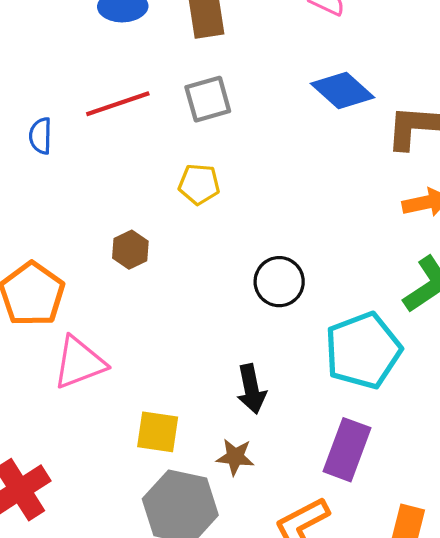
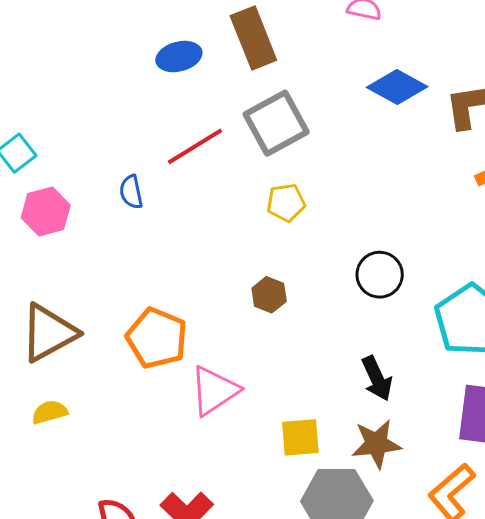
gray square: (208, 99) -> (276, 123), size x1.4
brown hexagon: (130, 250) -> (269, 295), moved
brown star: (235, 457) -> (376, 444), size x1.4

